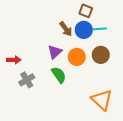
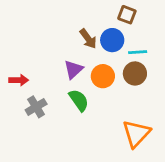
brown square: (86, 11) -> (127, 15), moved
cyan line: (100, 29) -> (138, 52), moved
orange triangle: (102, 100) -> (136, 134), turned 30

